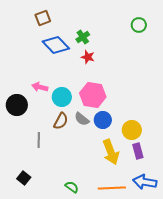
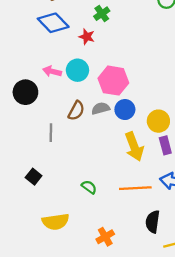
blue diamond: (56, 45) -> (53, 23), moved
red star: (88, 57) -> (87, 37), moved
cyan circle: (62, 97) -> (77, 70), moved
gray semicircle: (82, 119) -> (101, 108), turned 126

